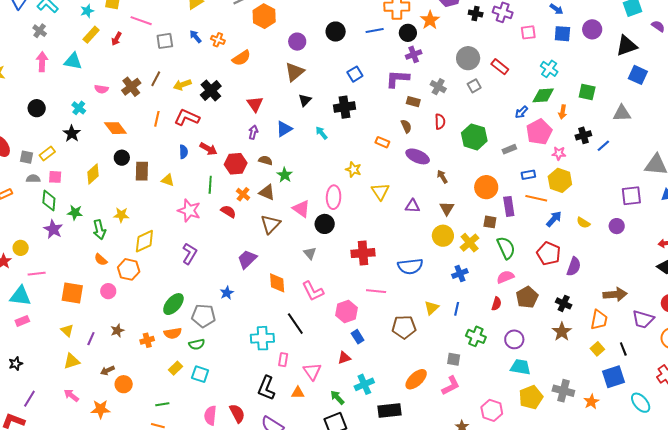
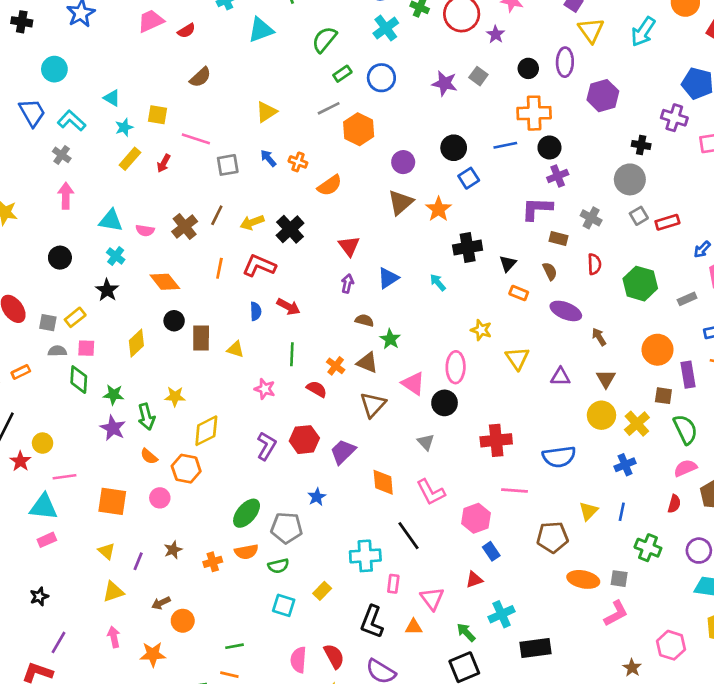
black cross: (476, 13) -> (641, 145), moved
orange star: (430, 20) -> (438, 209), moved
cyan triangle: (73, 61) -> (111, 221), moved
red rectangle: (500, 67) -> (667, 222), moved, turned -54
blue square: (355, 74) -> (469, 178), moved
black triangle: (305, 100) -> (508, 263), moved
red hexagon: (236, 164) -> (304, 440), moved
pink star: (189, 211) -> (265, 389), size x0.7
purple star: (53, 229) -> (113, 428), moved
yellow rectangle: (175, 368) -> (322, 591), moved
orange ellipse: (416, 379) -> (583, 579), moved, turned 55
pink arrow: (71, 395) -> (114, 637), turned 42

